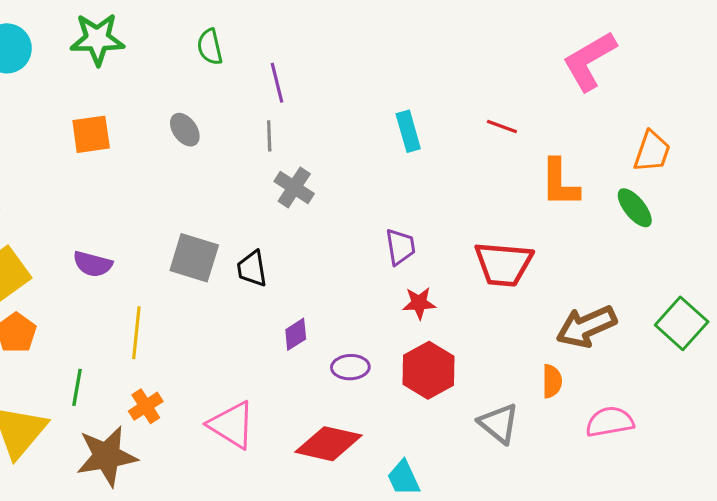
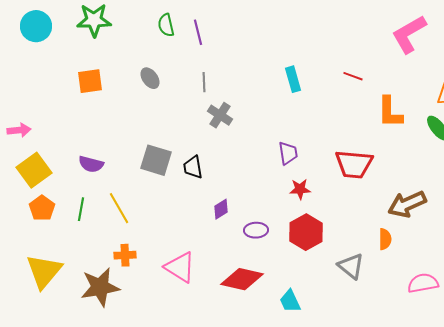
purple line: (277, 83) -> (198, 32), moved
yellow line: (136, 333) -> (119, 208), turned -36
green line: (77, 387) -> (81, 209), moved
orange cross: (146, 406) -> (125, 255), turned 30
pink semicircle: (610, 422) -> (423, 283), moved

